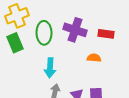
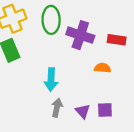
green ellipse: (44, 33) -> (51, 20), moved

